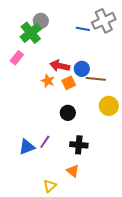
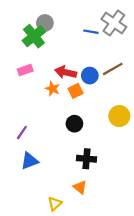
gray cross: (104, 21) -> (114, 23), turned -30
pink rectangle: (17, 58) -> (25, 70), moved, turned 32
brown line: (96, 79) -> (113, 69), moved, turned -36
purple line: (45, 142) -> (22, 132), moved

